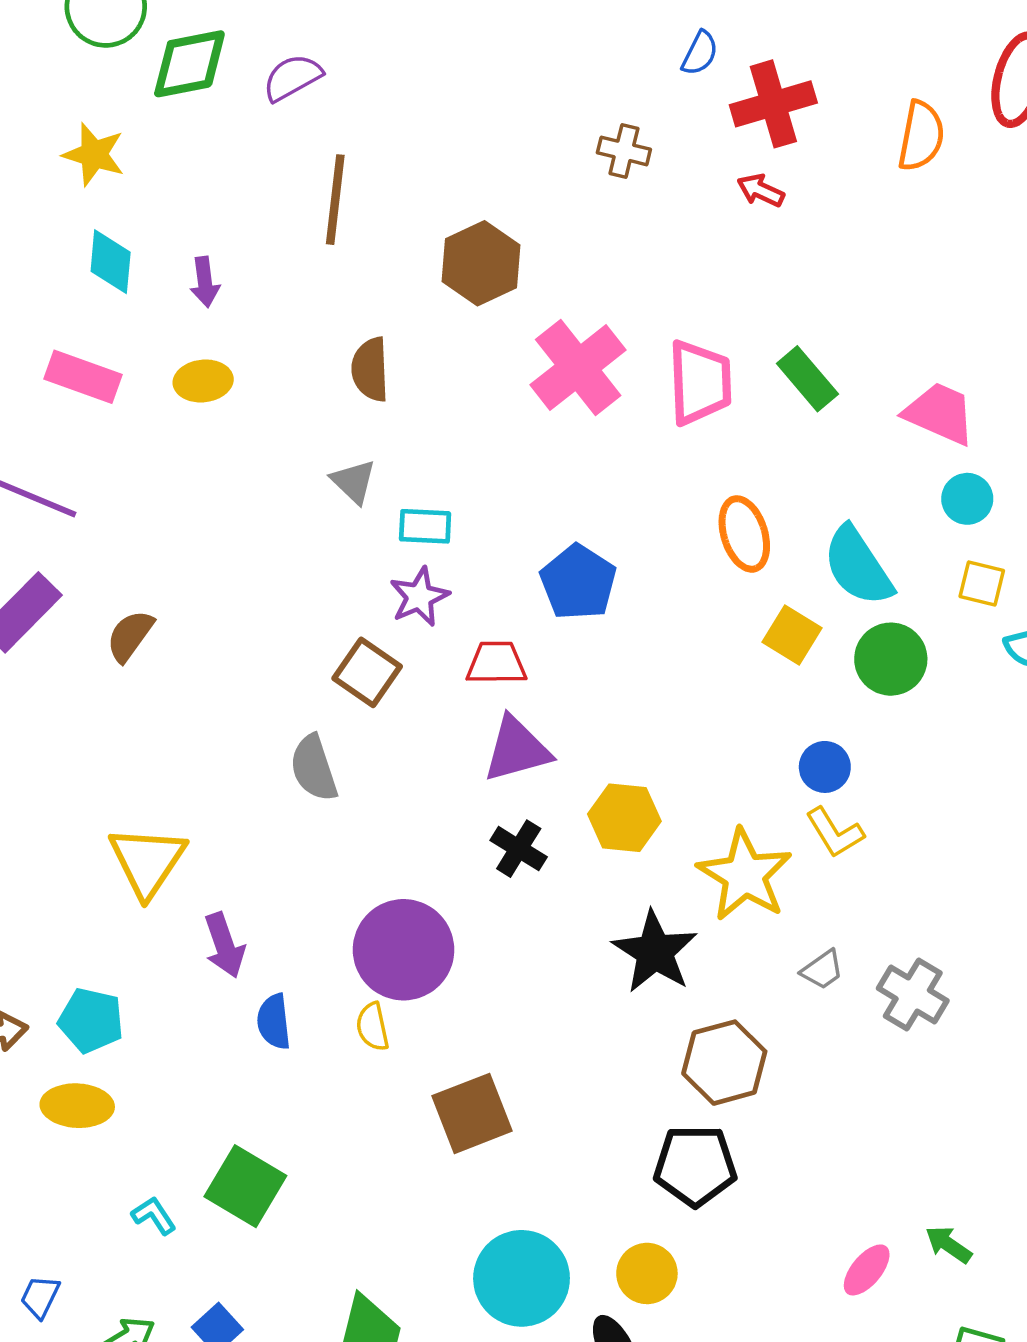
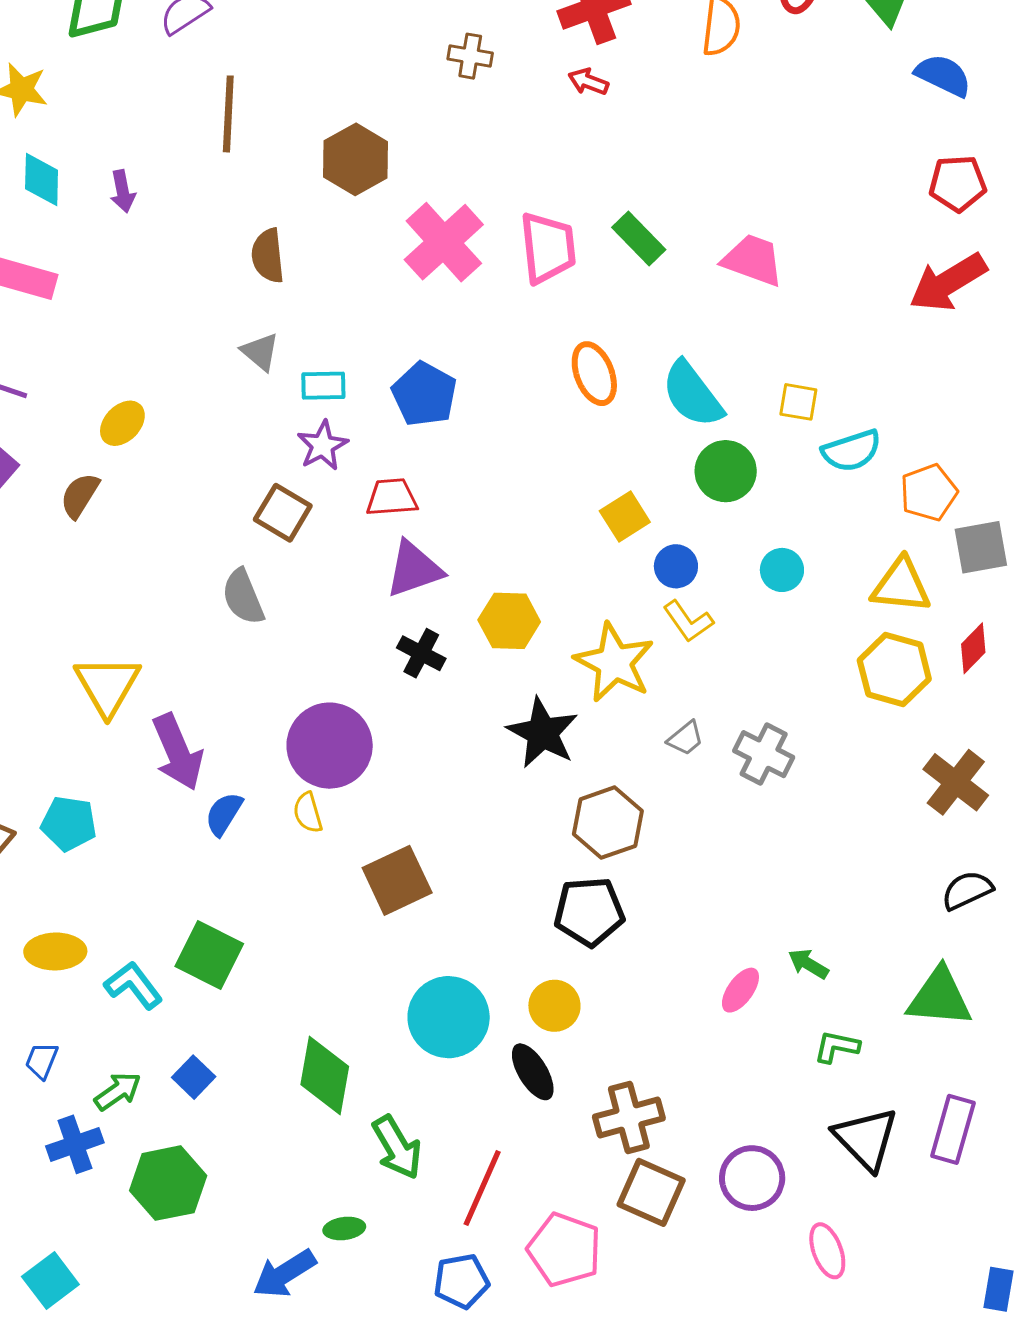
yellow ellipse: (203, 381) -> (122, 423), moved, turned -36
cyan circle: (967, 499) -> (782, 570), moved
blue pentagon: (578, 582) -> (424, 394), moved
yellow square: (792, 635) -> (625, 517), moved, turned 30
purple arrow: (224, 945) -> (178, 752), size x1.4
blue semicircle: (274, 1022) -> (224, 814), turned 42
yellow ellipse: (77, 1106) -> (55, 951), moved
cyan L-shape: (154, 1216) -> (133, 985), size x1.5

